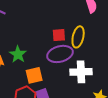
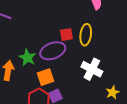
purple ellipse: (60, 54) -> (53, 51), moved
white cross: (81, 72) -> (92, 69), turned 35

